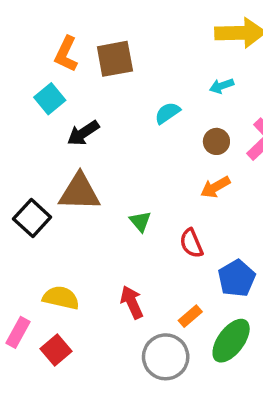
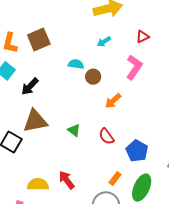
cyan semicircle: (167, 113) -> (76, 64), turned 56
brown circle: (216, 141) -> (93, 77), moved
red arrow: (132, 302) -> (67, 180), moved

